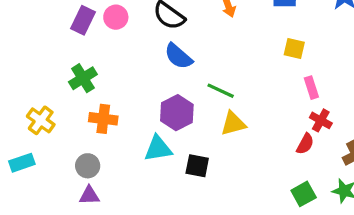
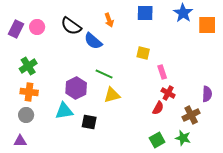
yellow square: (294, 48) -> (143, 53), moved
blue semicircle: (178, 56) -> (93, 41), moved
green cross: (83, 78) -> (28, 66), moved
gray circle: (88, 166) -> (26, 115), moved

